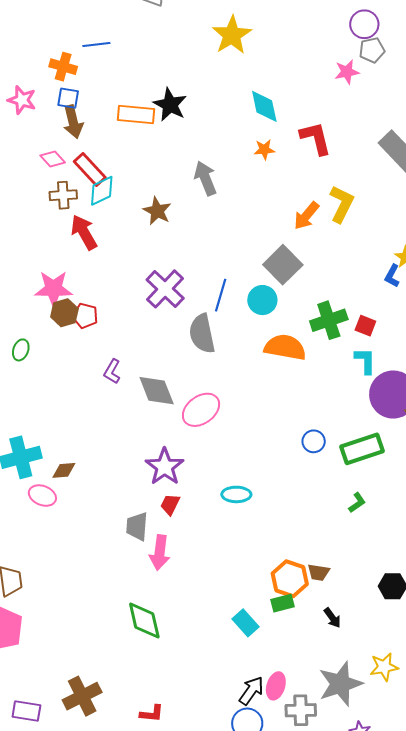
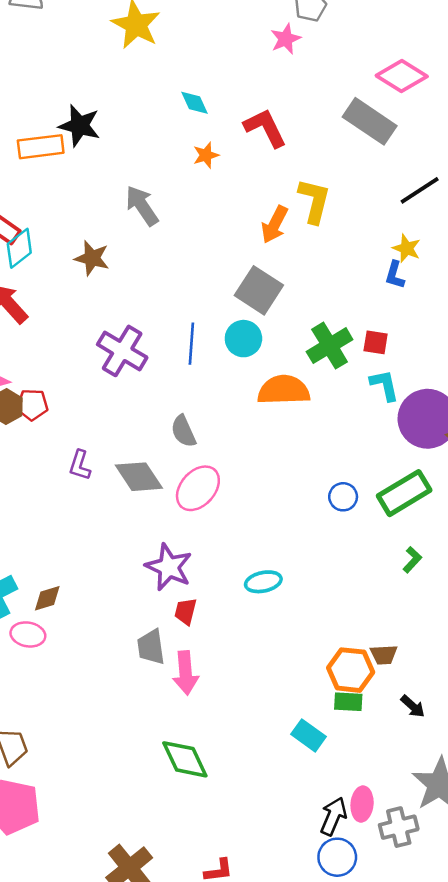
cyan diamond: (264, 106) -> (194, 103), size x0.7
gray semicircle: (202, 334) -> (183, 431), moved, size x0.7
green rectangle: (282, 603) -> (348, 702), turned 30

